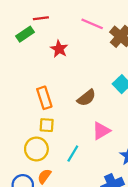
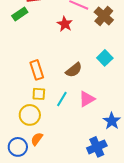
red star: (59, 49) -> (65, 24), moved
cyan line: (73, 154) -> (62, 99), moved

